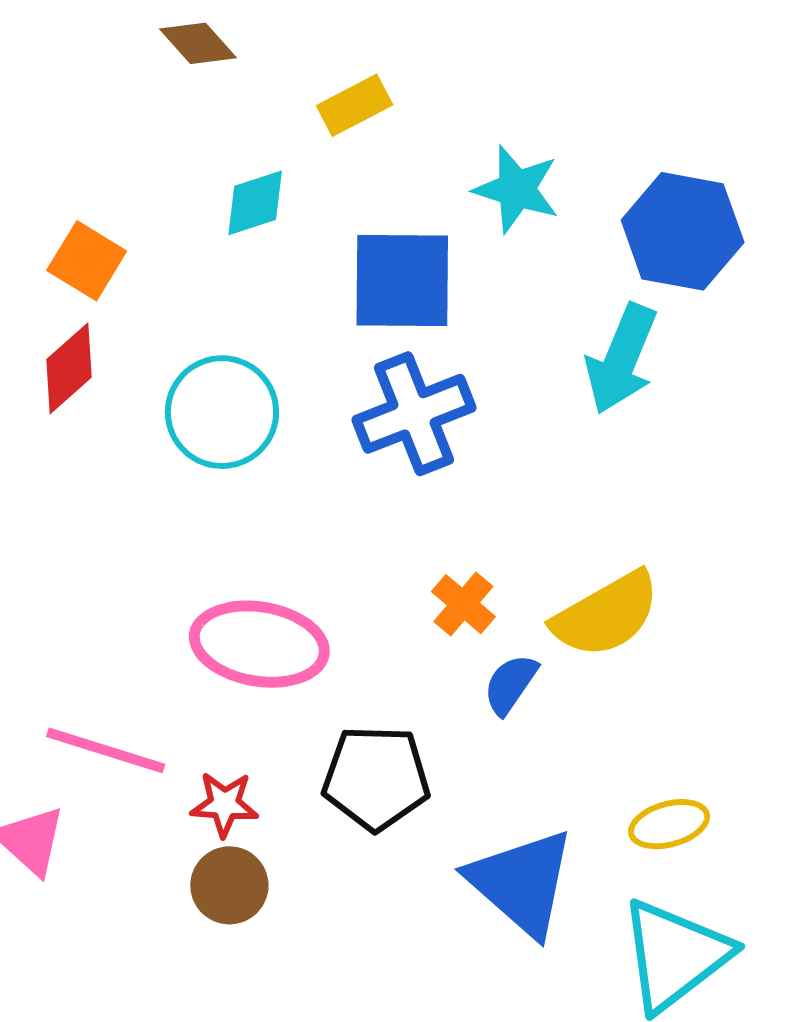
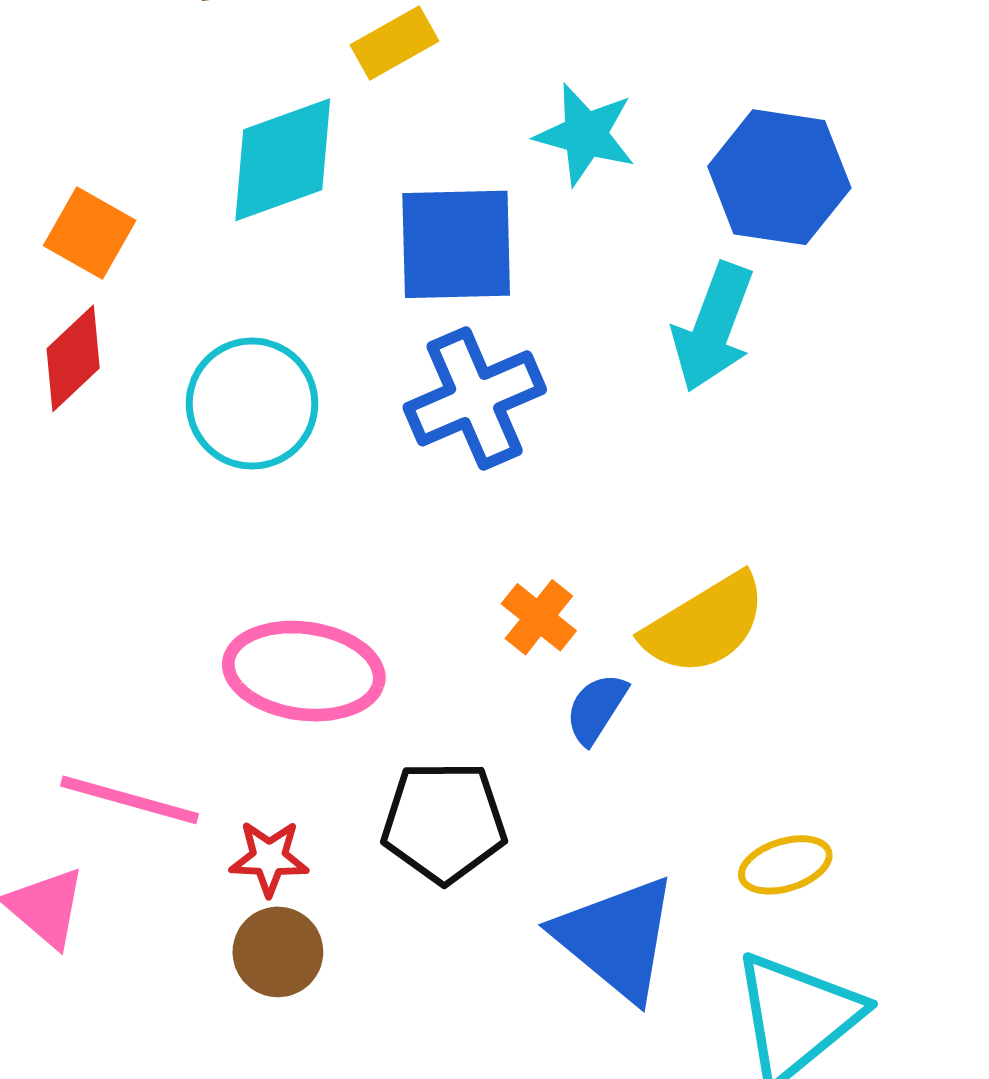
cyan diamond: (255, 203) -> (283, 160), size x1.6

